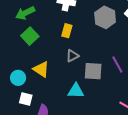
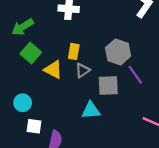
gray hexagon: (105, 17) -> (118, 52), moved
yellow rectangle: (67, 31) -> (74, 51), moved
yellow triangle: (41, 69) -> (53, 70), moved

